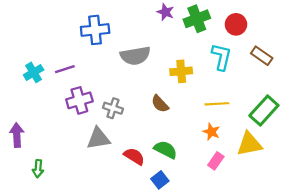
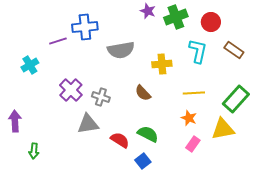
purple line: (65, 69) -> (58, 41), moved
purple cross: (79, 100) -> (71, 90), turned -30

